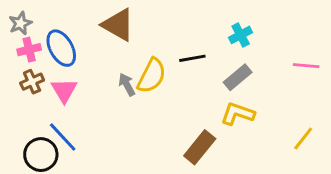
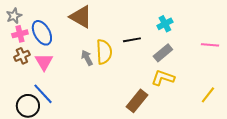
yellow semicircle: (152, 76) -> (104, 52), turned -30

